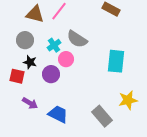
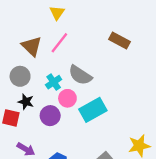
brown triangle: (35, 14) -> (32, 46), turned 30
cyan rectangle: (116, 61) -> (93, 110), moved, turned 55

